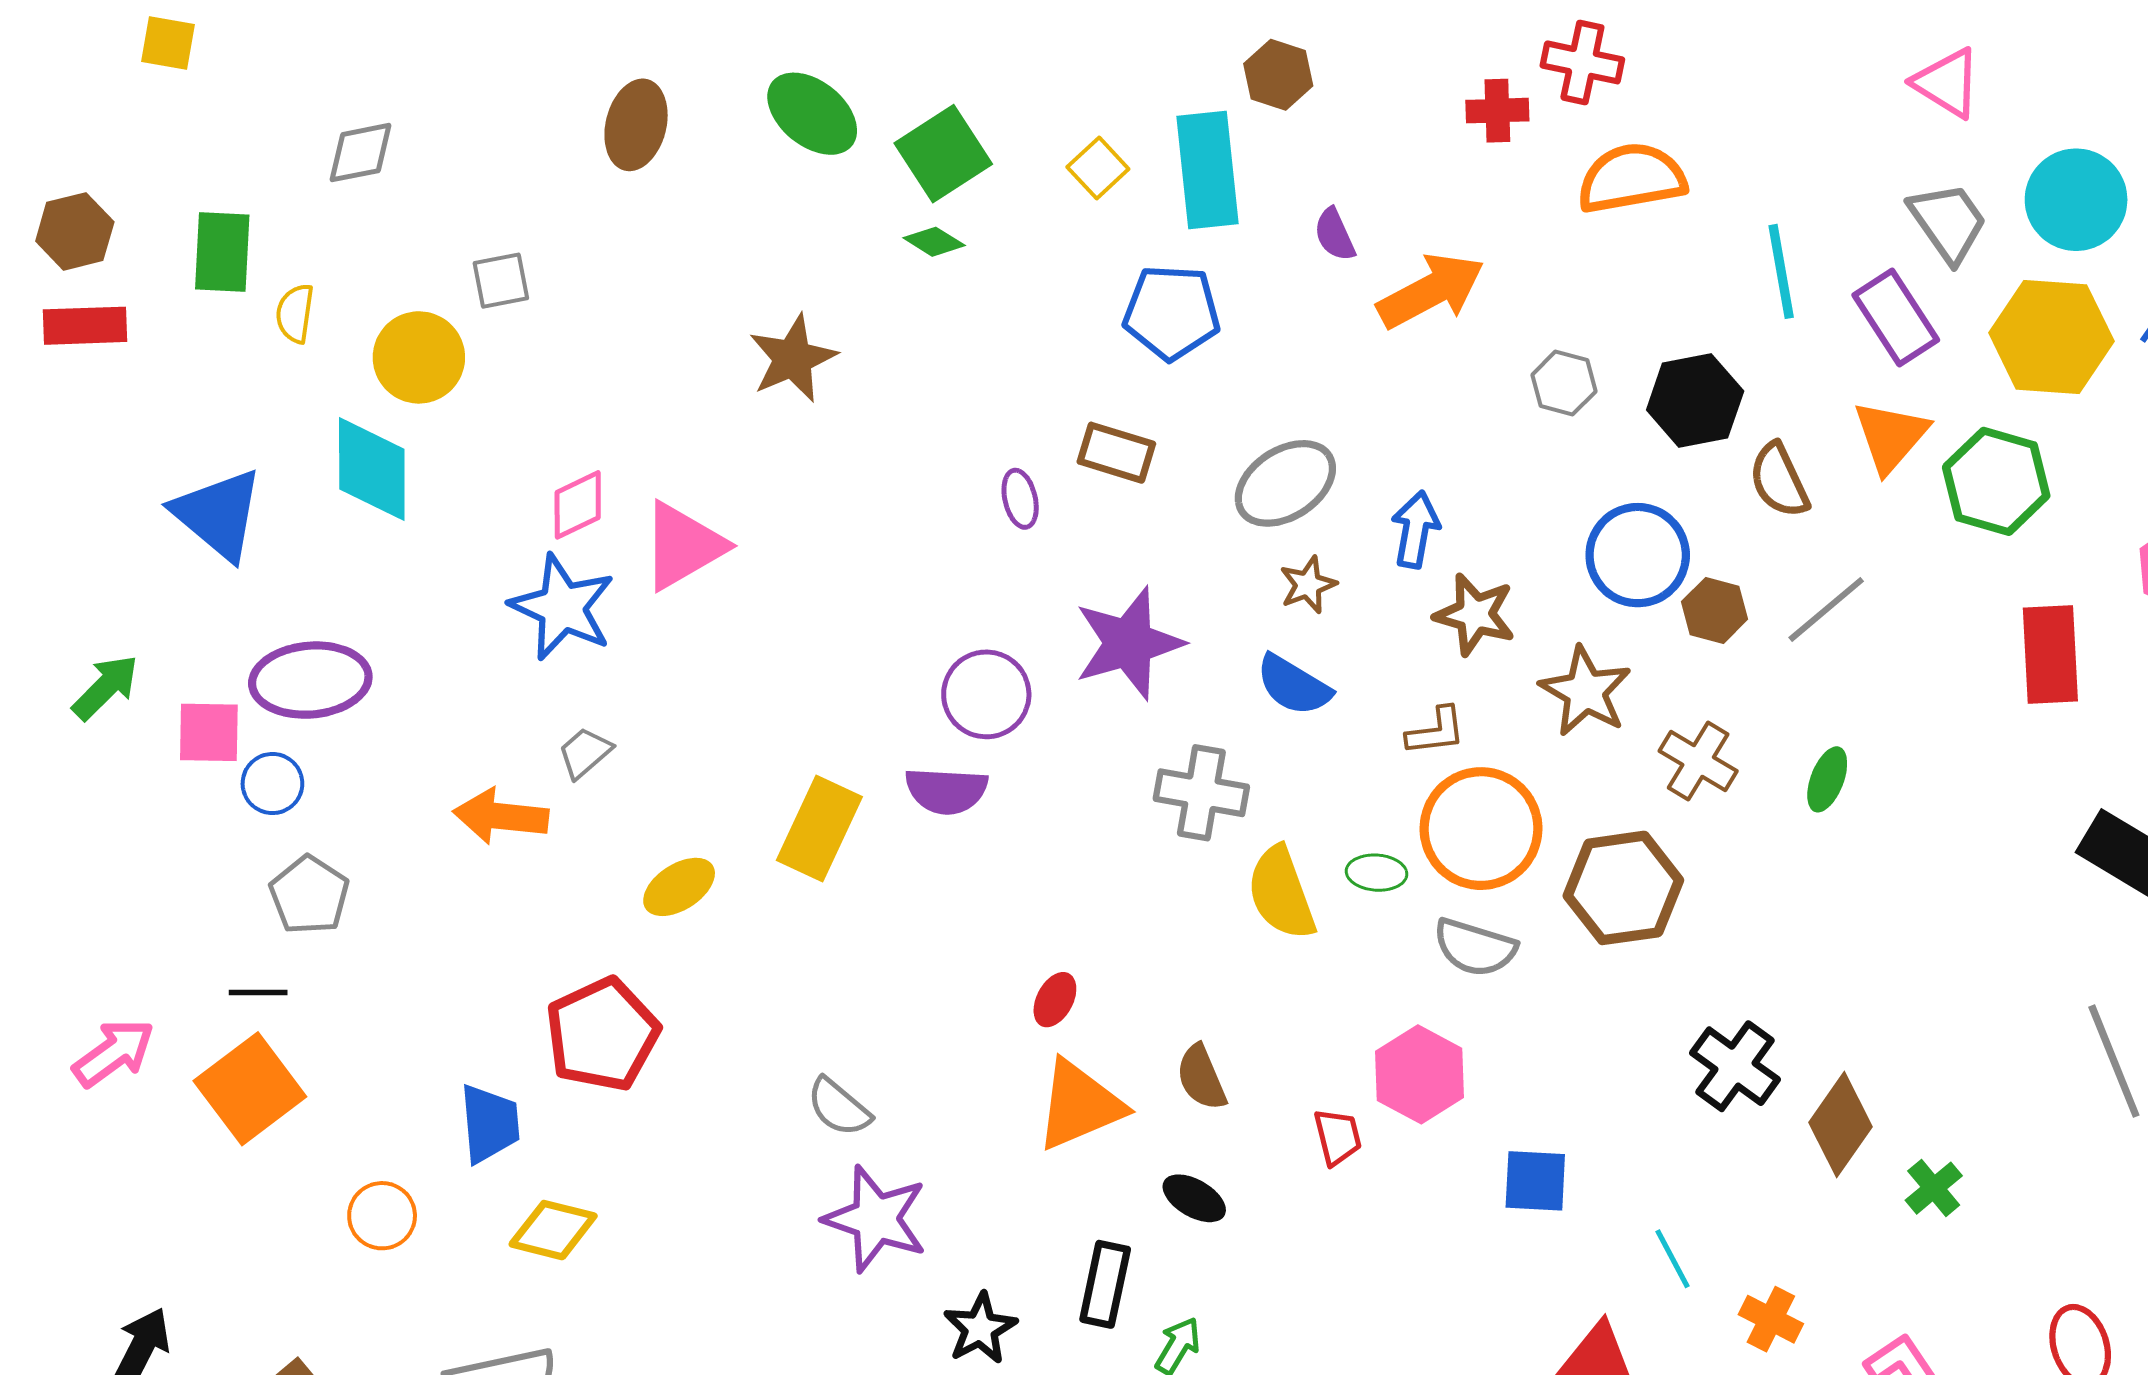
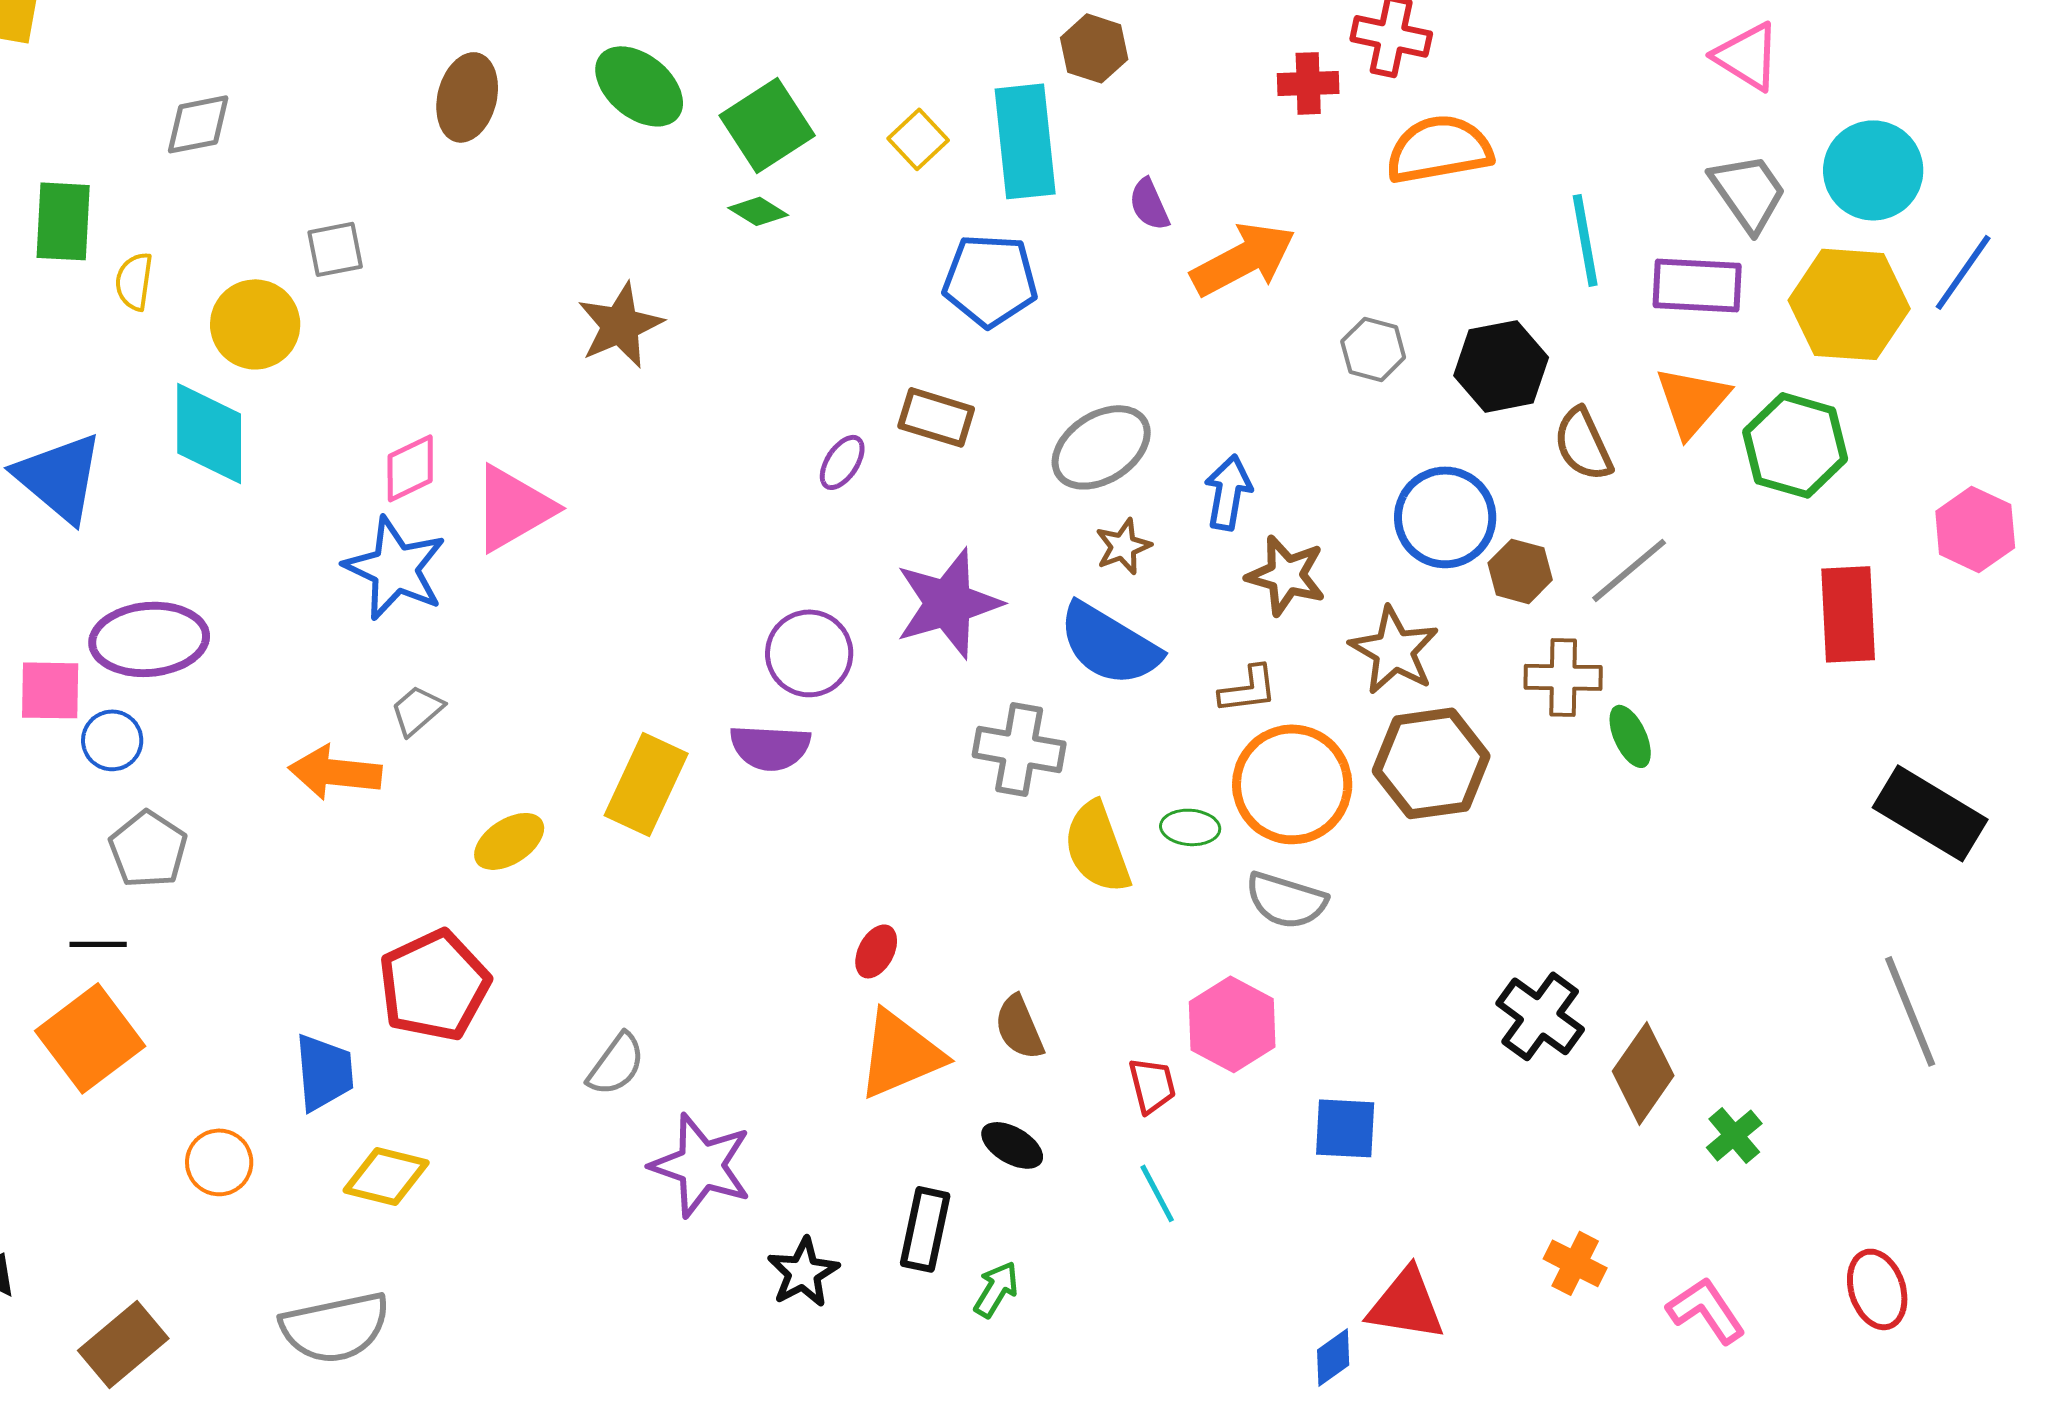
purple rectangle: (1896, 317) -> (1697, 285), turned -54
purple ellipse: (1020, 499) -> (842, 462), turned 46
blue semicircle: (1294, 685) -> (1109, 644), size x1.4
brown cross: (1698, 761) -> (1563, 677), moved, turned -30
green ellipse: (1827, 779) -> (1630, 736), turned -46
brown hexagon: (1623, 888) -> (1431, 763), moved
gray semicircle: (839, 1107) -> (616, 1064), moved, turned -94
cyan line: (1673, 1259) -> (1157, 1193), moved

